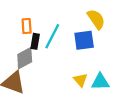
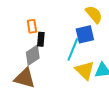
cyan line: (52, 36) -> (73, 49), moved
yellow triangle: (80, 80) -> (85, 70), size x1.5

